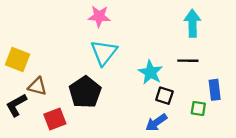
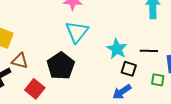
black line: (188, 61) -> (149, 51), moved
red square: (55, 119) -> (35, 89), turned -30

